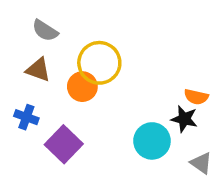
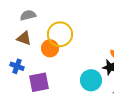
gray semicircle: (45, 31) -> (28, 15), turned 133
purple square: (64, 144) -> (39, 82), turned 35

